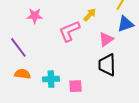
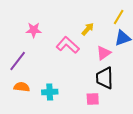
pink L-shape: (69, 31) -> (68, 45), turned 65
purple line: (18, 47) -> (18, 61), turned 75
pink square: (75, 86) -> (93, 99), moved

